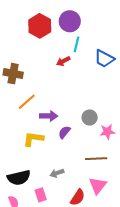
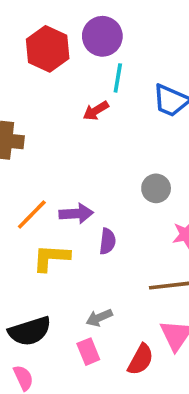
orange line: (27, 102) -> (32, 214), moved
gray circle: (90, 118) -> (156, 188), moved
purple semicircle: (64, 132) -> (107, 241), turned 152
pink rectangle: (41, 195) -> (88, 352), moved

